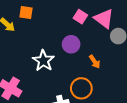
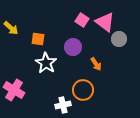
orange square: (26, 12) -> (38, 39), moved

